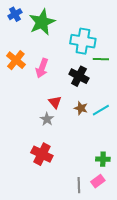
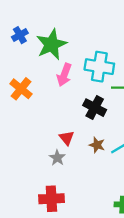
pink arrow: (42, 68) -> (64, 75), moved
red cross: (42, 154) -> (51, 199), turned -30

